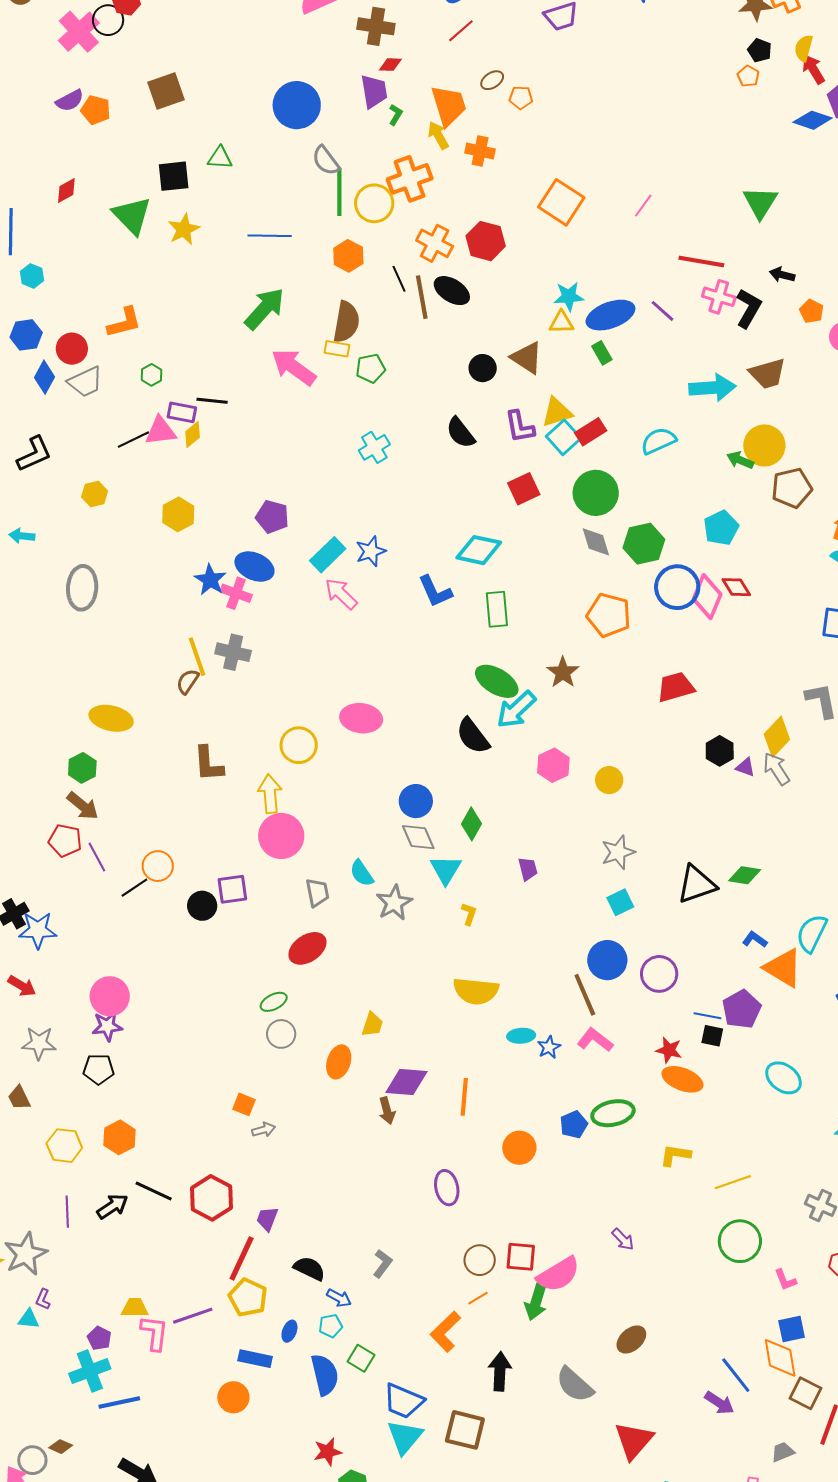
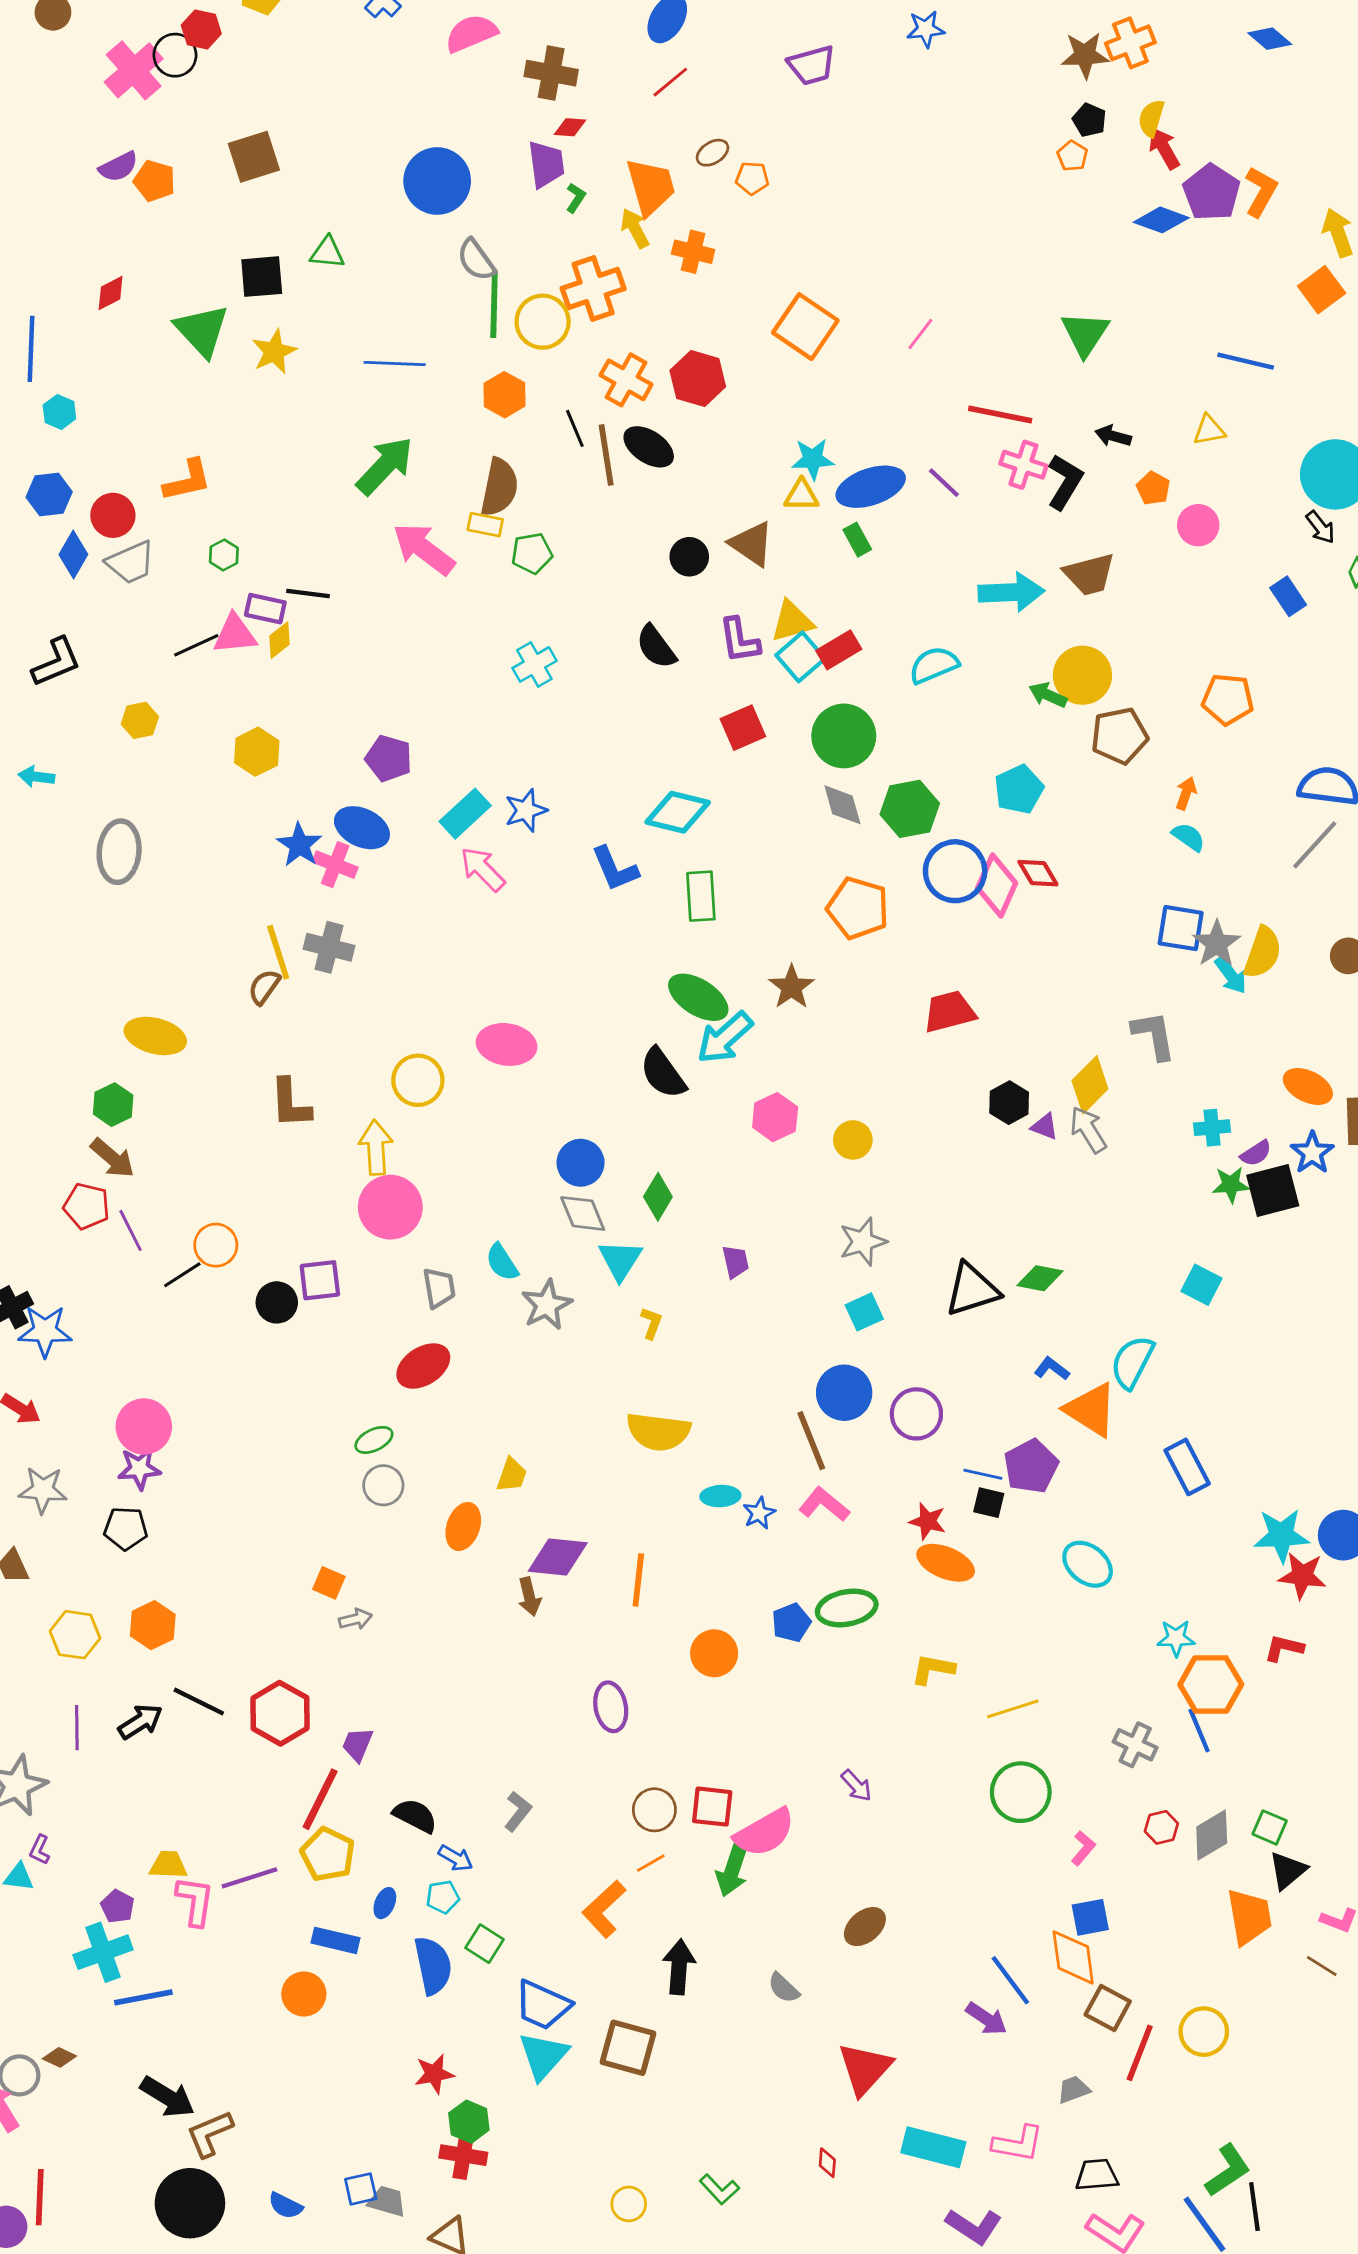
pink L-shape: (785, 1280) -> (1083, 1848), turned -120
gray semicircle: (575, 1385) -> (784, 1988), size x0.6

